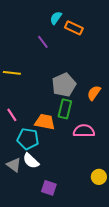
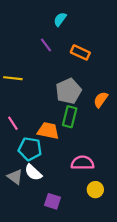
orange rectangle: (74, 28) -> (80, 52), moved
pink semicircle: (84, 131) -> (82, 163), moved
yellow circle: (99, 177) -> (95, 190), moved

